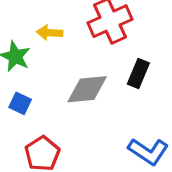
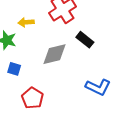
black rectangle: (138, 74) -> (85, 40), turned -66

